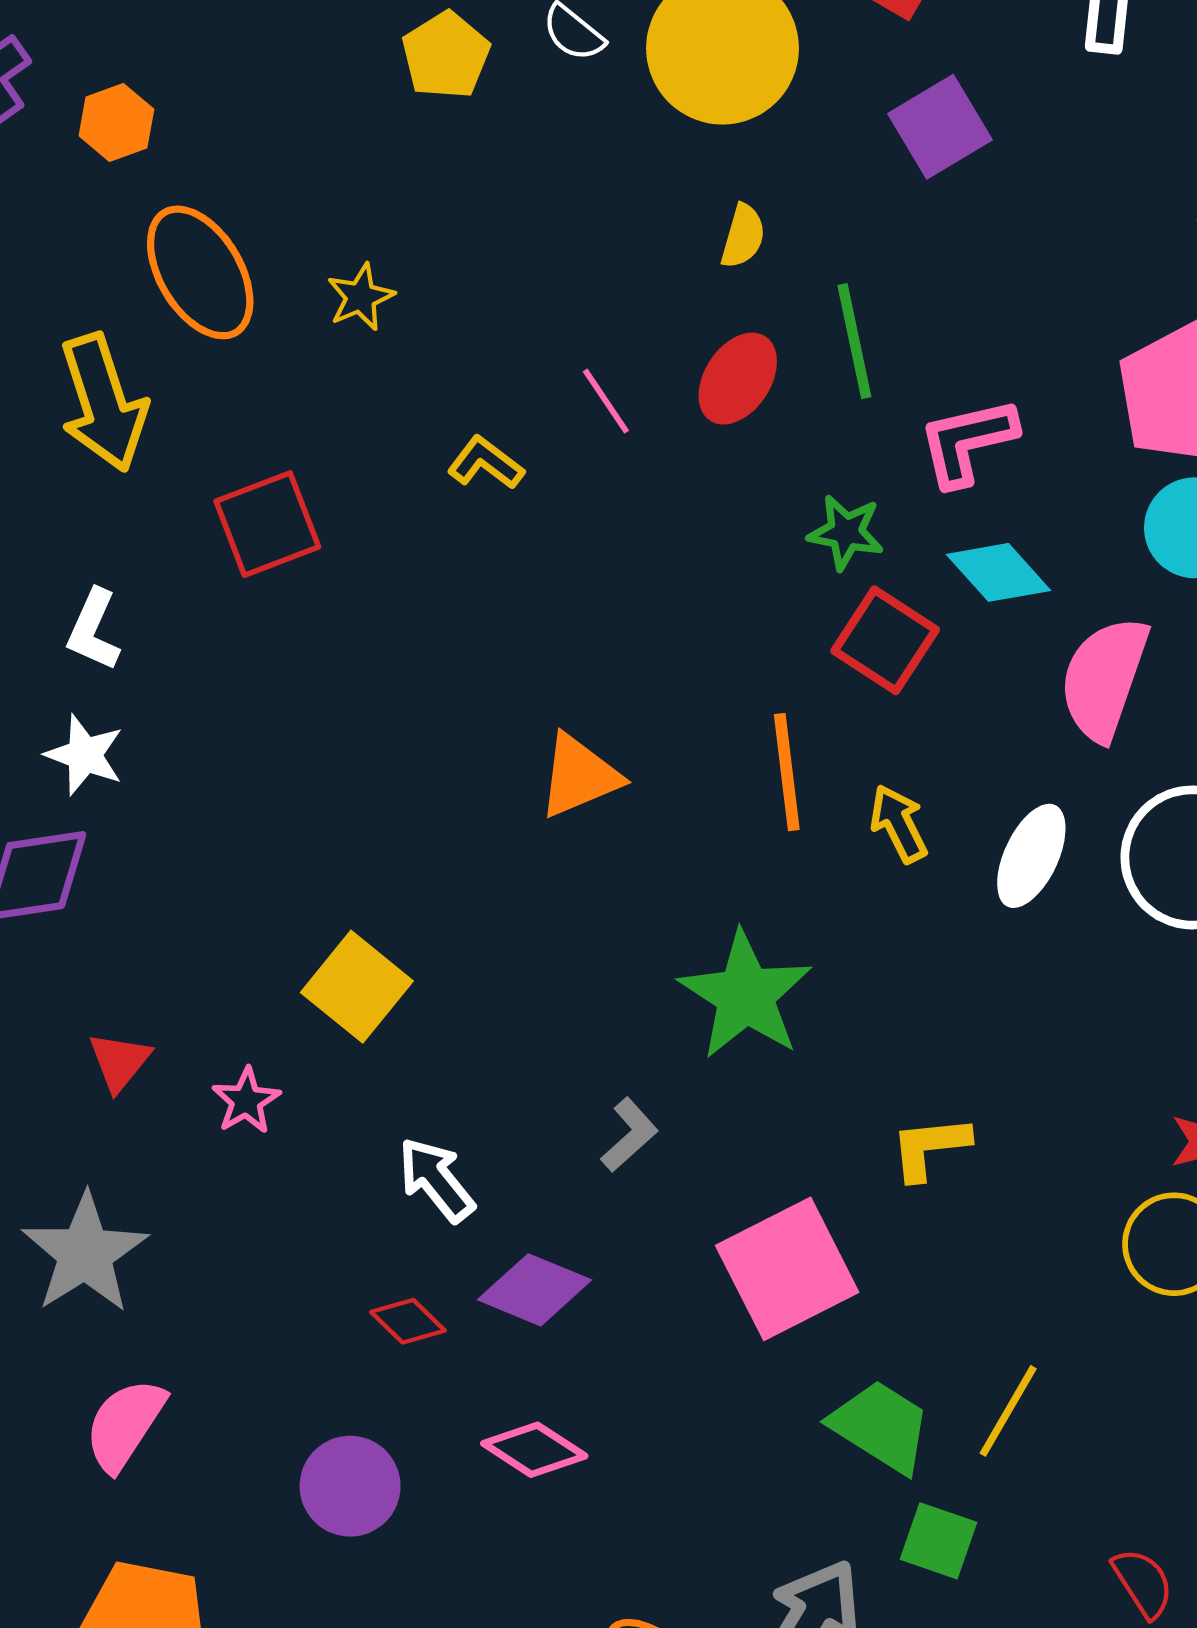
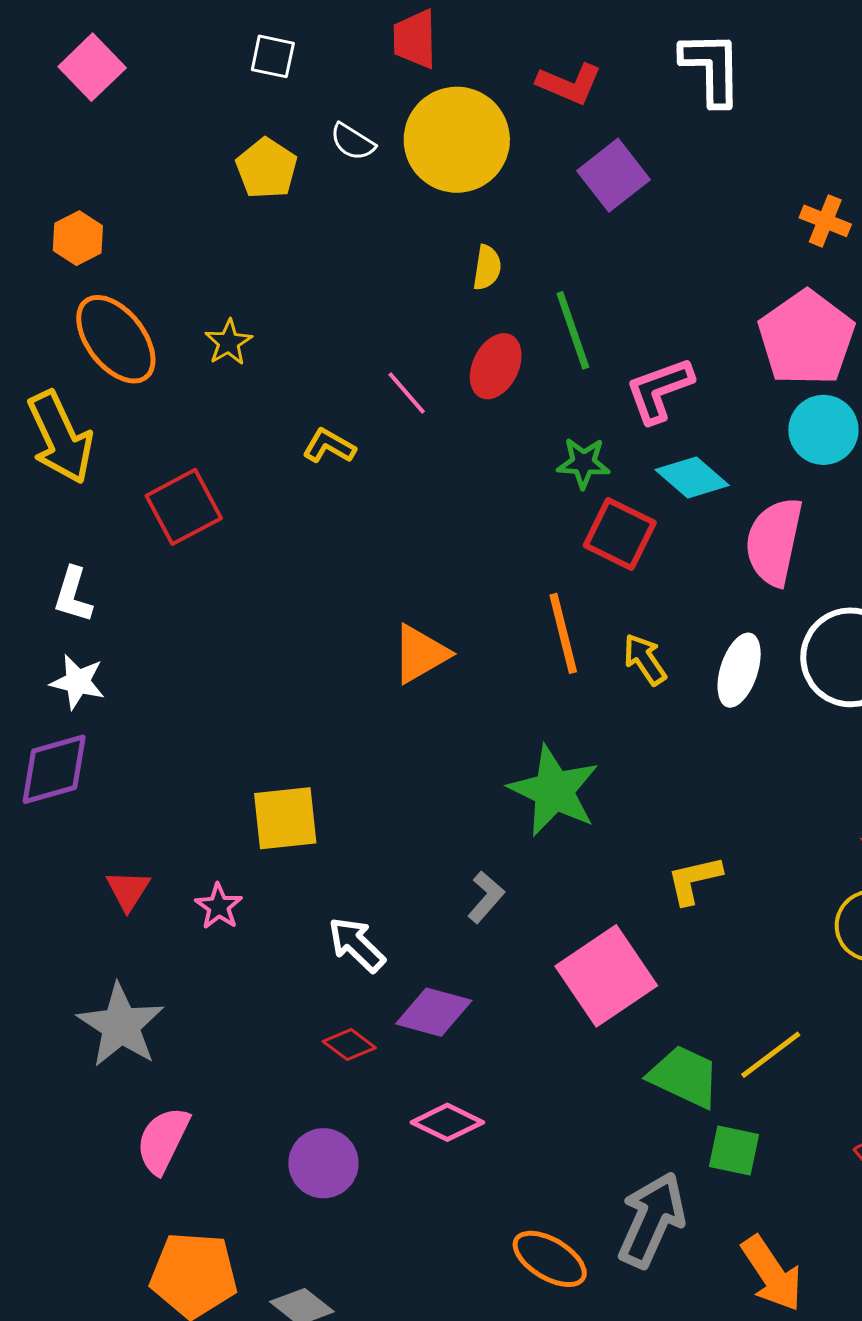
orange hexagon: (116, 122) -> (78, 238), moved
yellow square: (357, 987) -> (285, 818), turned -38
yellow line: (1008, 1411) -> (771, 1055), turned 30

